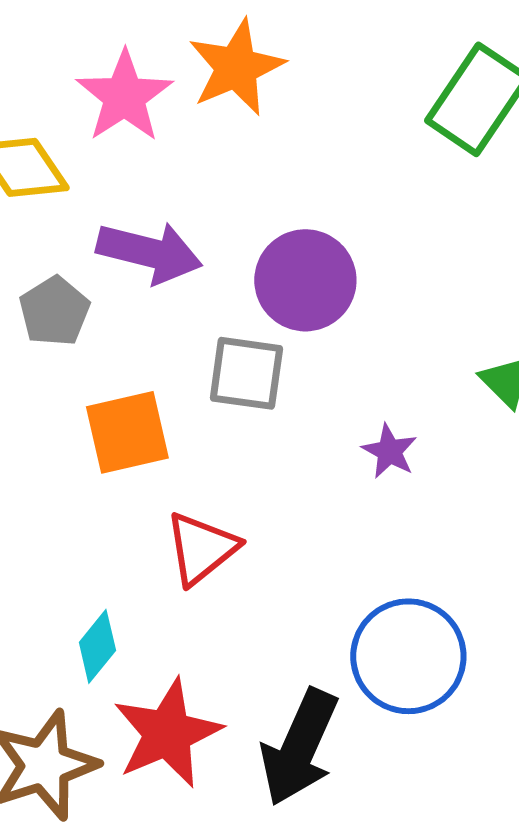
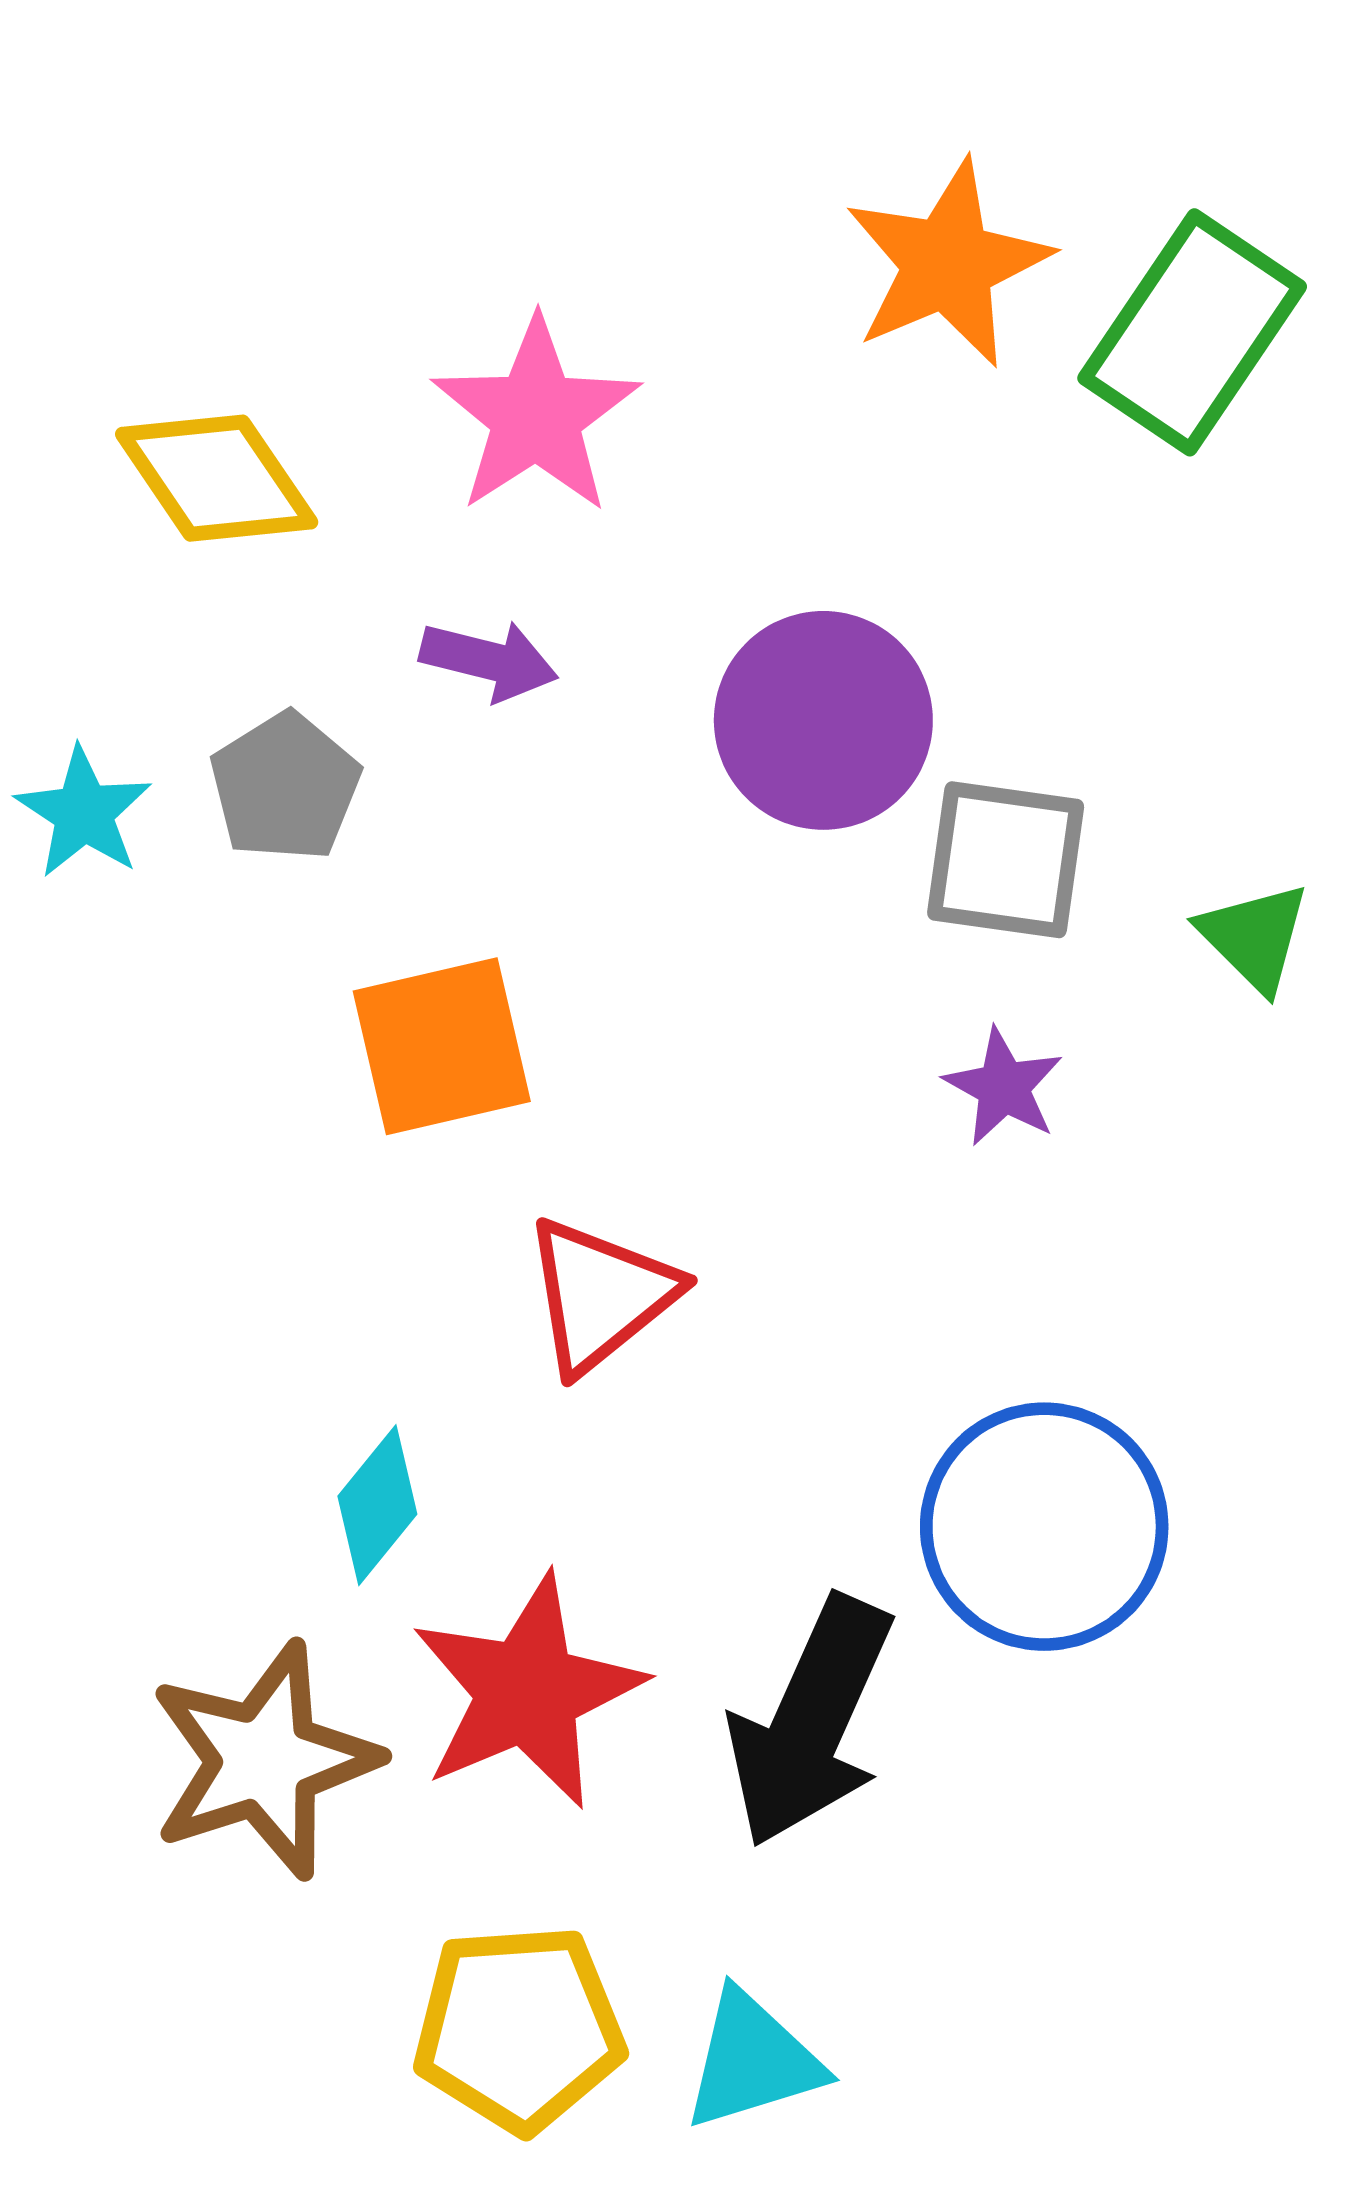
orange star: (236, 67) -> (948, 264), moved
pink star: (124, 96) -> (536, 416), moved
purple arrow: (149, 252) -> (489, 660), size x0.6
gray square: (246, 373) -> (1006, 860), moved

